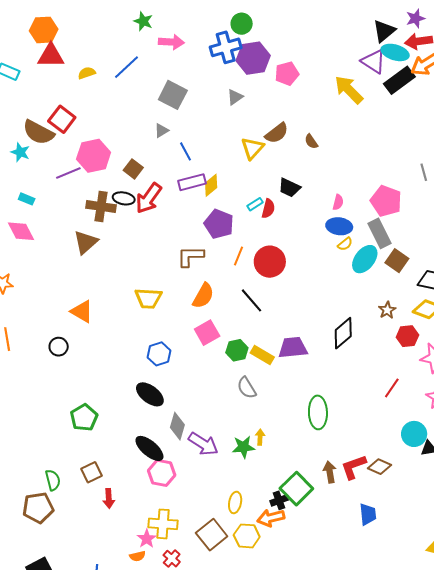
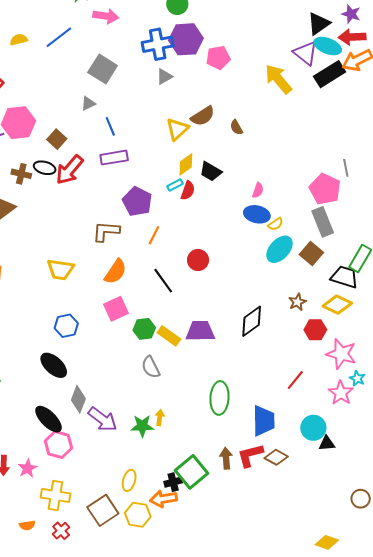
purple star: (415, 18) -> (351, 14), turned 30
blue cross: (226, 47) -> (158, 44), moved
yellow diamond: (211, 185) -> (186, 164), moved
pink pentagon: (386, 201) -> (325, 189), moved
brown cross: (101, 206) -> (21, 174), size x0.7
gray rectangle: (380, 233) -> (323, 222), moved
yellow semicircle: (345, 244) -> (276, 224), moved
red circle: (270, 262) -> (198, 260), moved, size x0.7
blue trapezoid: (368, 514) -> (264, 421), moved, size x1.4
pink star: (147, 539) -> (28, 468), moved

